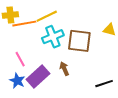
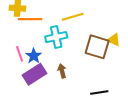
yellow line: (47, 16) -> (73, 17), moved
brown square: (79, 41) -> (97, 47), moved
blue star: (17, 81) -> (34, 56), moved

